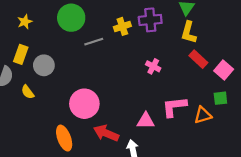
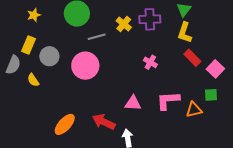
yellow cross: (122, 26) -> (124, 24), turned -35
pink circle: (84, 104) -> (85, 66), moved
pink triangle: (146, 121) -> (133, 103), moved
orange ellipse: (64, 138) -> (65, 124), turned 60

